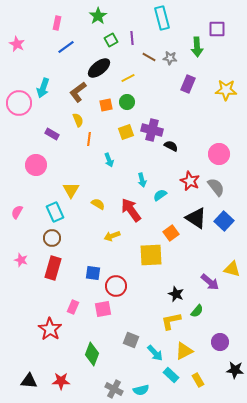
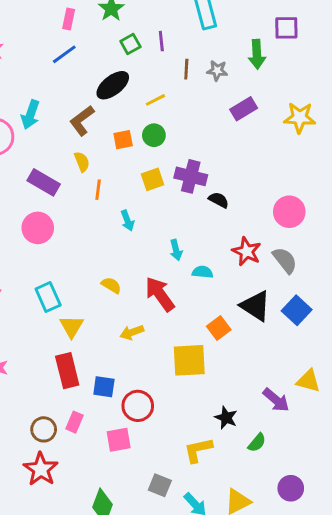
pink rectangle: (57, 23) -> (69, 19), moved
brown line: (149, 57) -> (186, 69), turned 64
purple rectangle: (188, 84) -> (244, 109), turned 36
purple rectangle: (52, 134) -> (44, 182), size x1.5
pink circle: (36, 165) -> (38, 228), moved
yellow triangle: (71, 190) -> (72, 326), moved
cyan semicircle: (160, 195) -> (202, 272), turned 40
brown circle: (52, 238) -> (44, 429), moved
red rectangle: (53, 268) -> (67, 371), moved, turned -30
pink rectangle: (73, 307) -> (75, 422), moved
yellow L-shape: (171, 321) -> (198, 450), moved

